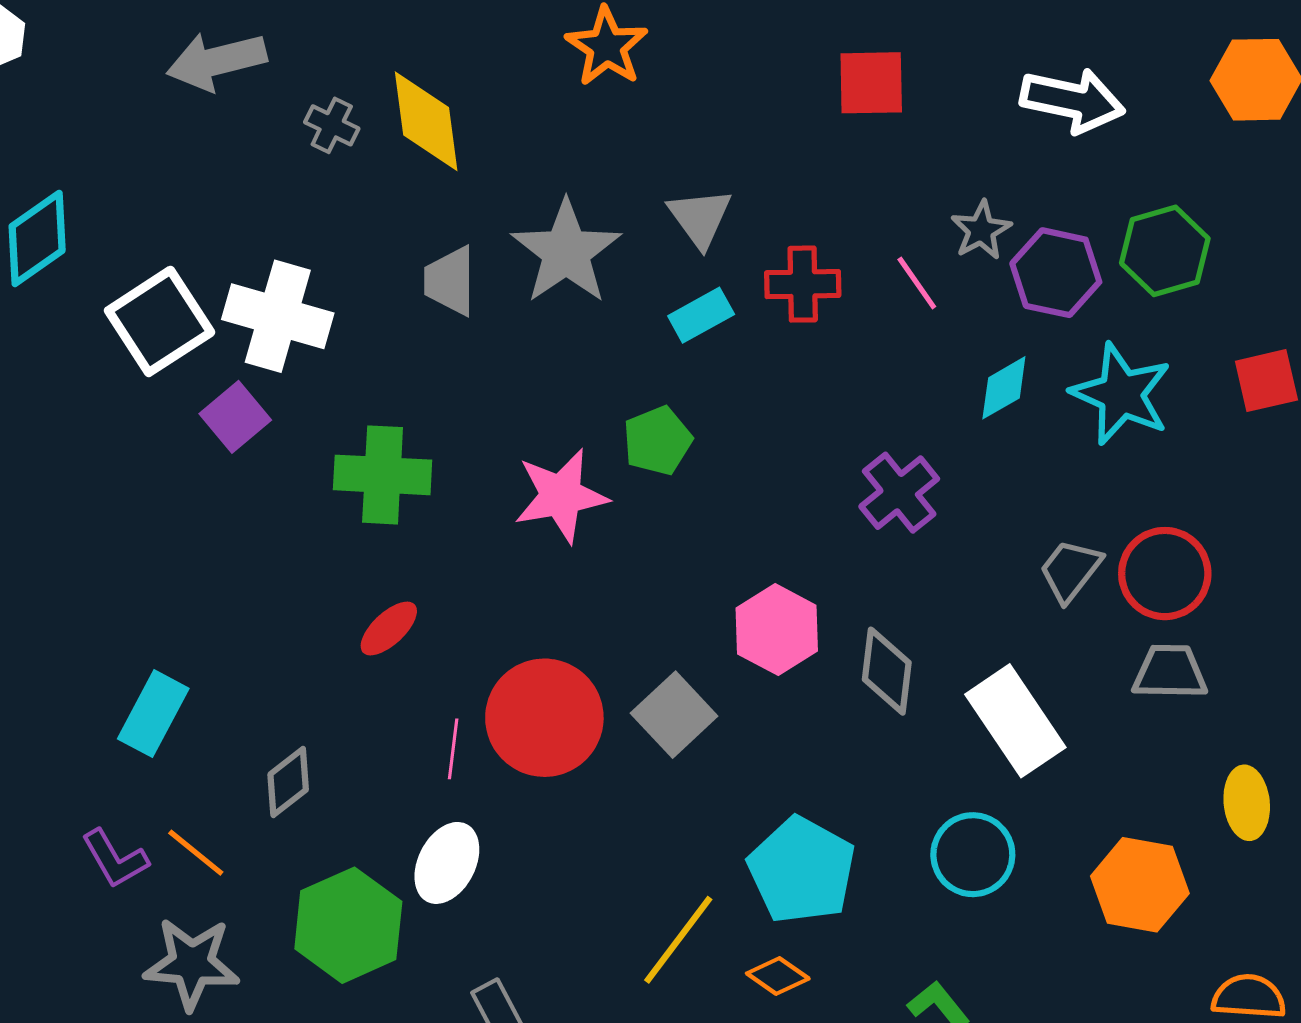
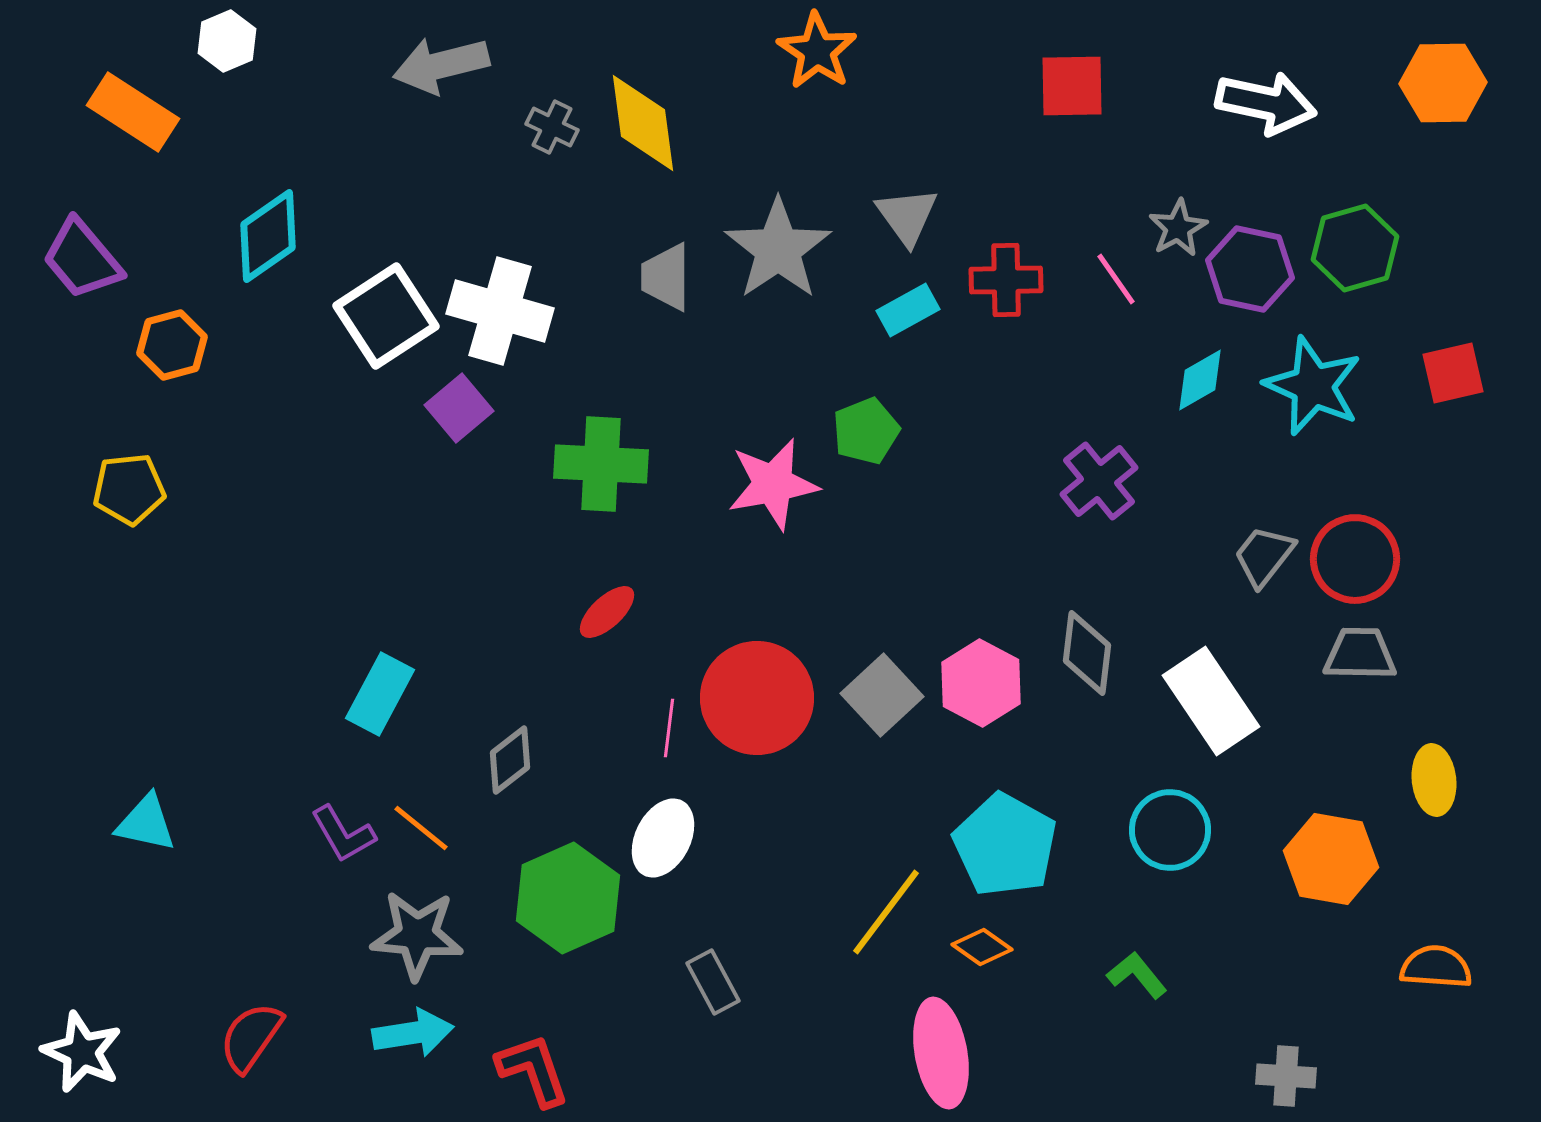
pink hexagon: (777, 630) -> (981, 683), moved

